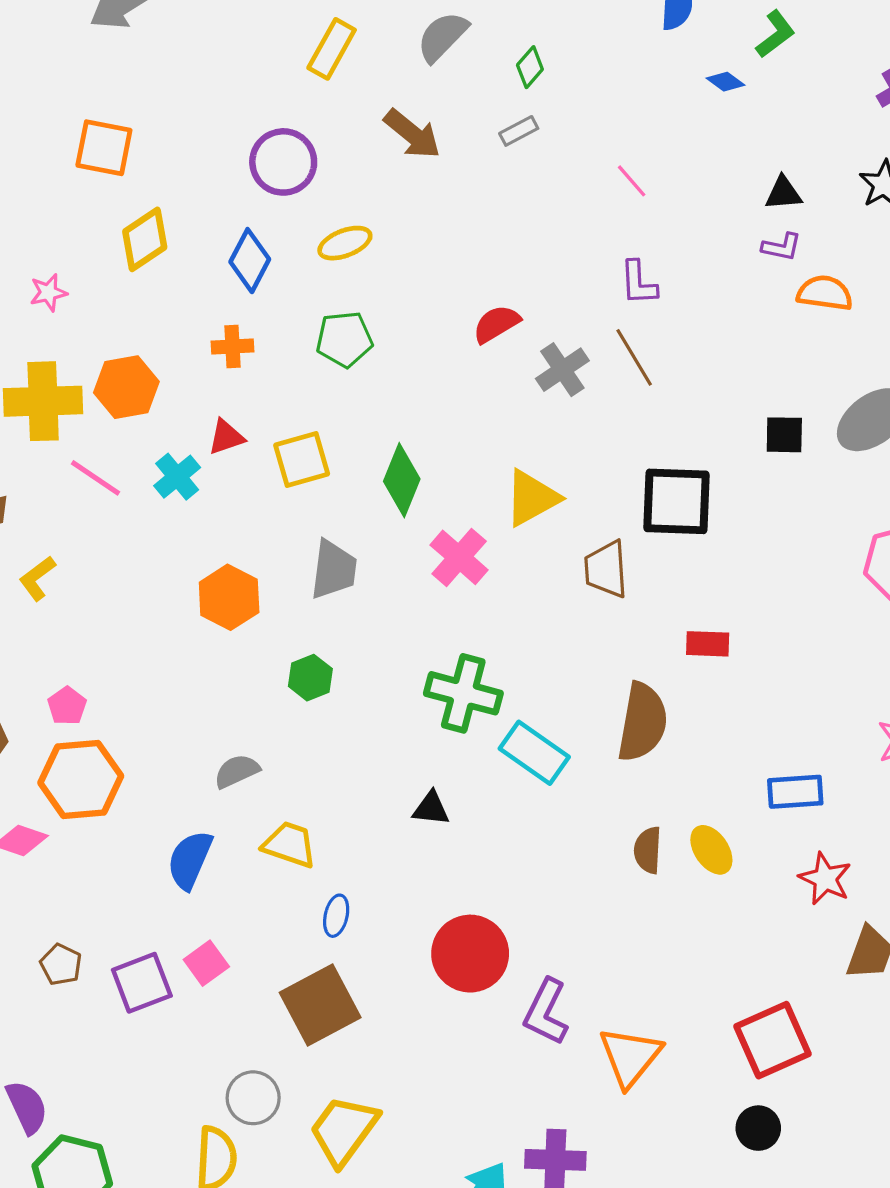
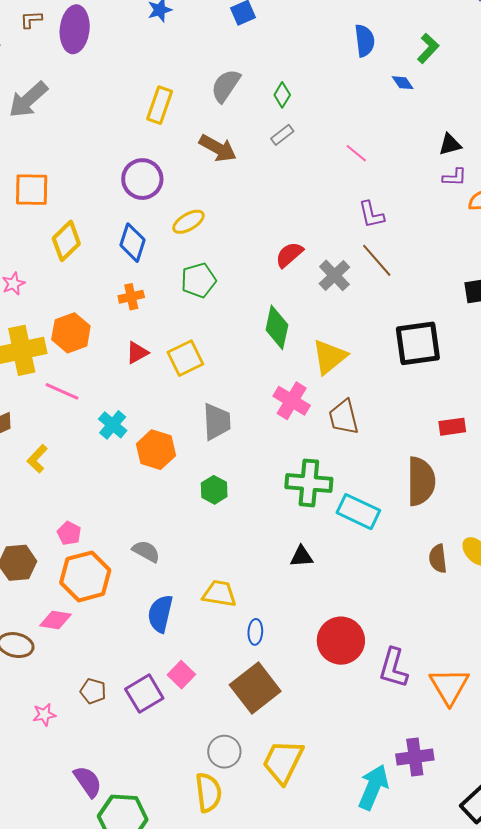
blue diamond: (726, 82) -> (403, 83), turned 30
cyan cross: (177, 477) -> (113, 425), moved
green diamond: (402, 480) -> (277, 327), moved
brown trapezoid: (606, 569) -> (344, 417), moved
gray semicircle: (237, 771) -> (146, 551), moved, turned 64

